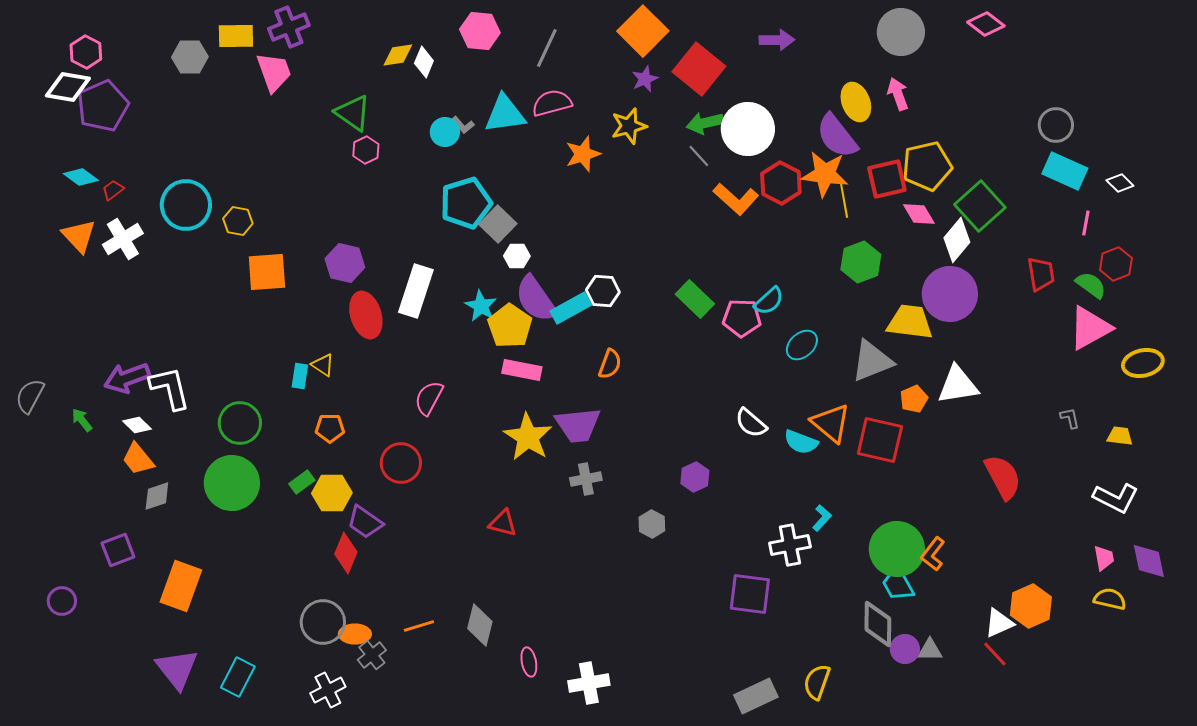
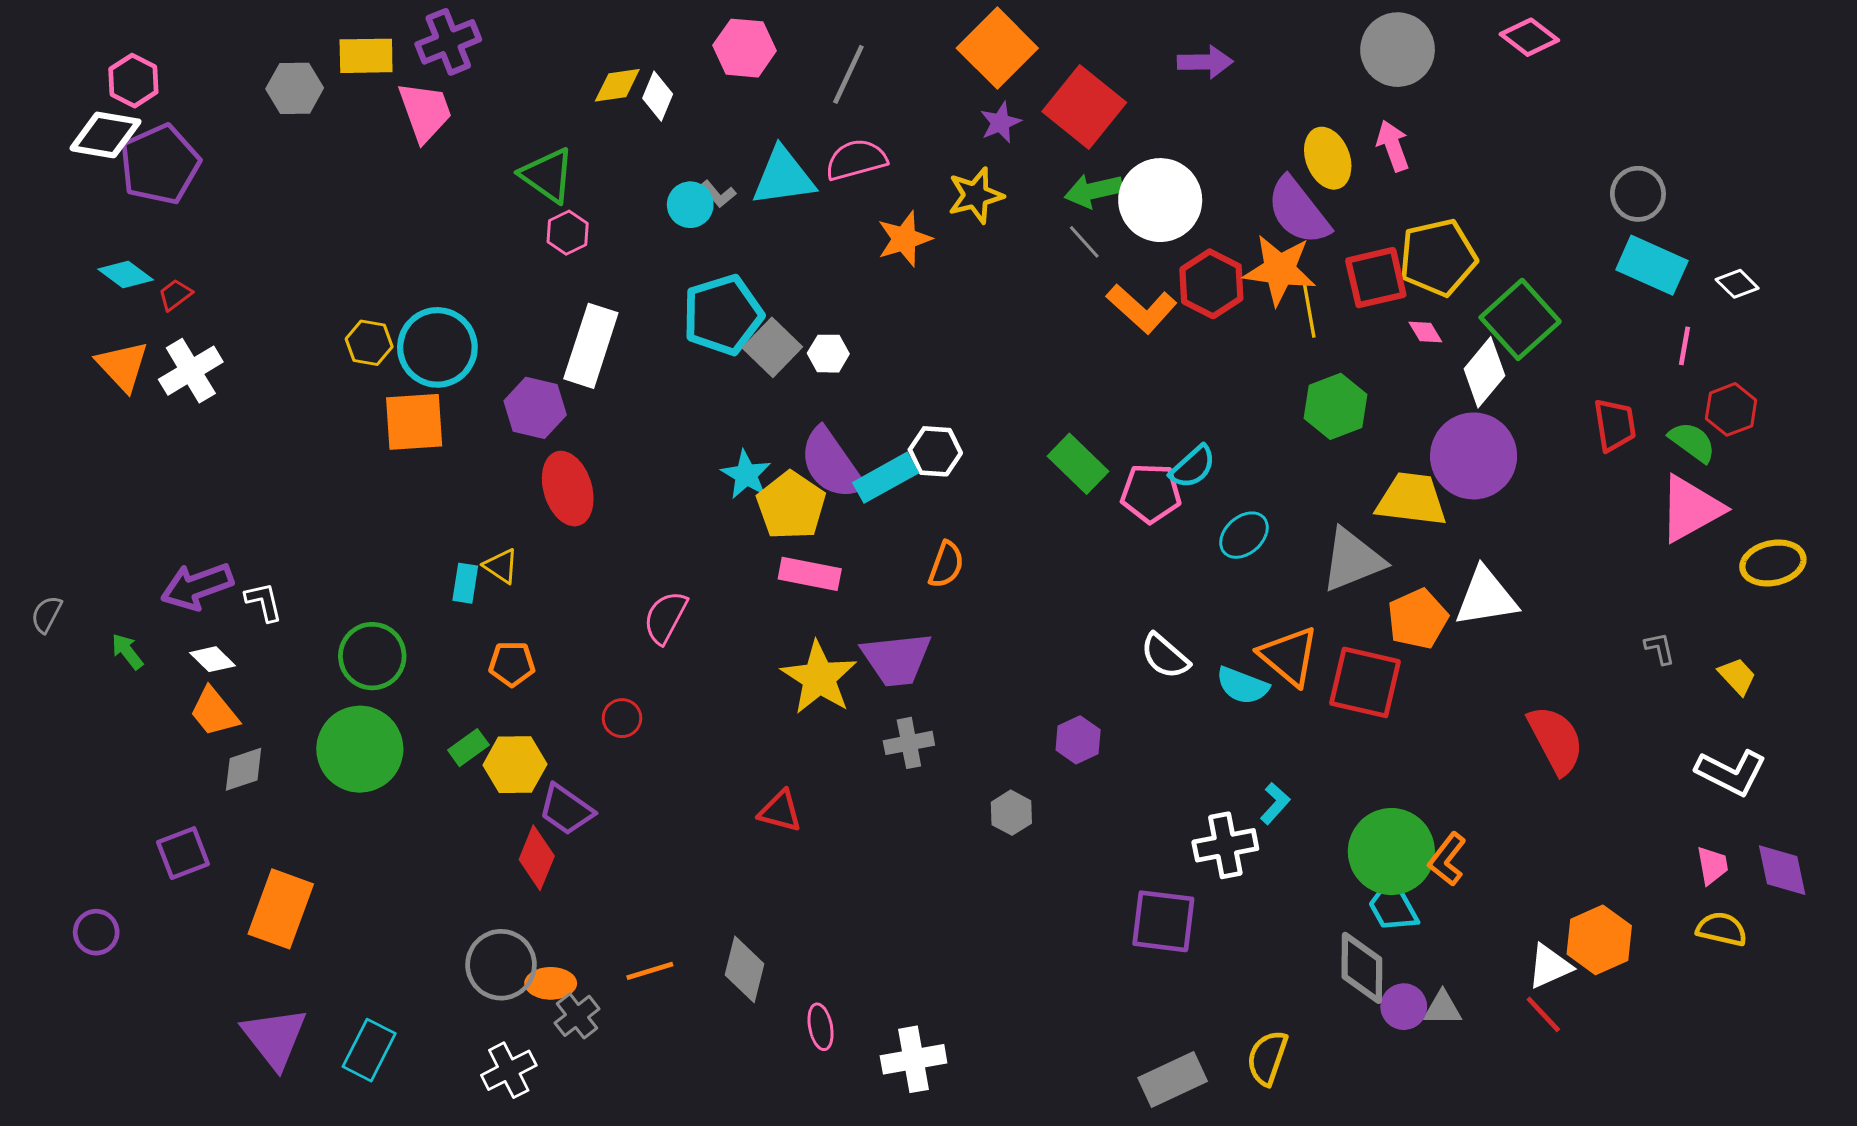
cyan circle: (186, 205) -> (437, 347), moved
pink diamond: (919, 214) -> (1425, 332), size x0.7
white hexagon: (517, 256) -> (828, 354), moved
white rectangle: (416, 291) -> (591, 346), moved
white L-shape: (170, 388) -> (264, 602), size x0.6
gray semicircle: (30, 396) -> (47, 614), size x0.7
orange pentagon: (914, 399) -> (1418, 619), size x1.4
yellow trapezoid: (1120, 436) -> (1737, 676), turned 40
red circle: (401, 463) -> (622, 718), size x0.6

